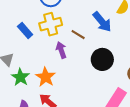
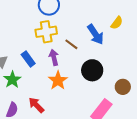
blue rectangle: (25, 30) -> (28, 59), moved
orange star: (46, 77) -> (58, 80), moved

